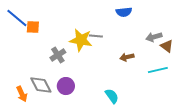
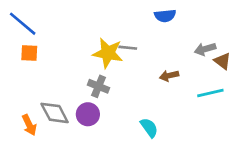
orange square: (33, 27) -> (29, 53), moved
gray cross: (58, 55) -> (99, 86), moved, turned -35

